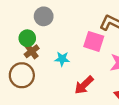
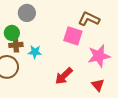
brown cross: (32, 51) -> (16, 45), turned 32
cyan star: (62, 59) -> (35, 52), moved

